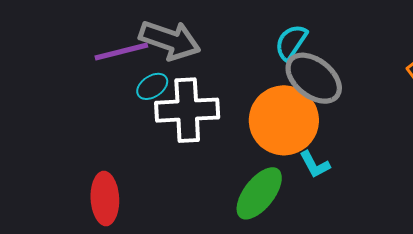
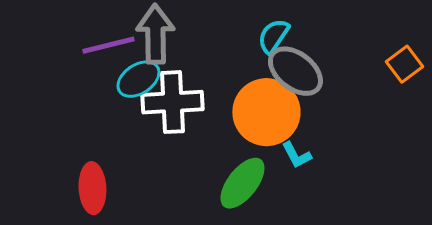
gray arrow: (170, 40) -> (155, 34), turned -110
cyan ellipse: (152, 86) -> (138, 79), size x1.4

